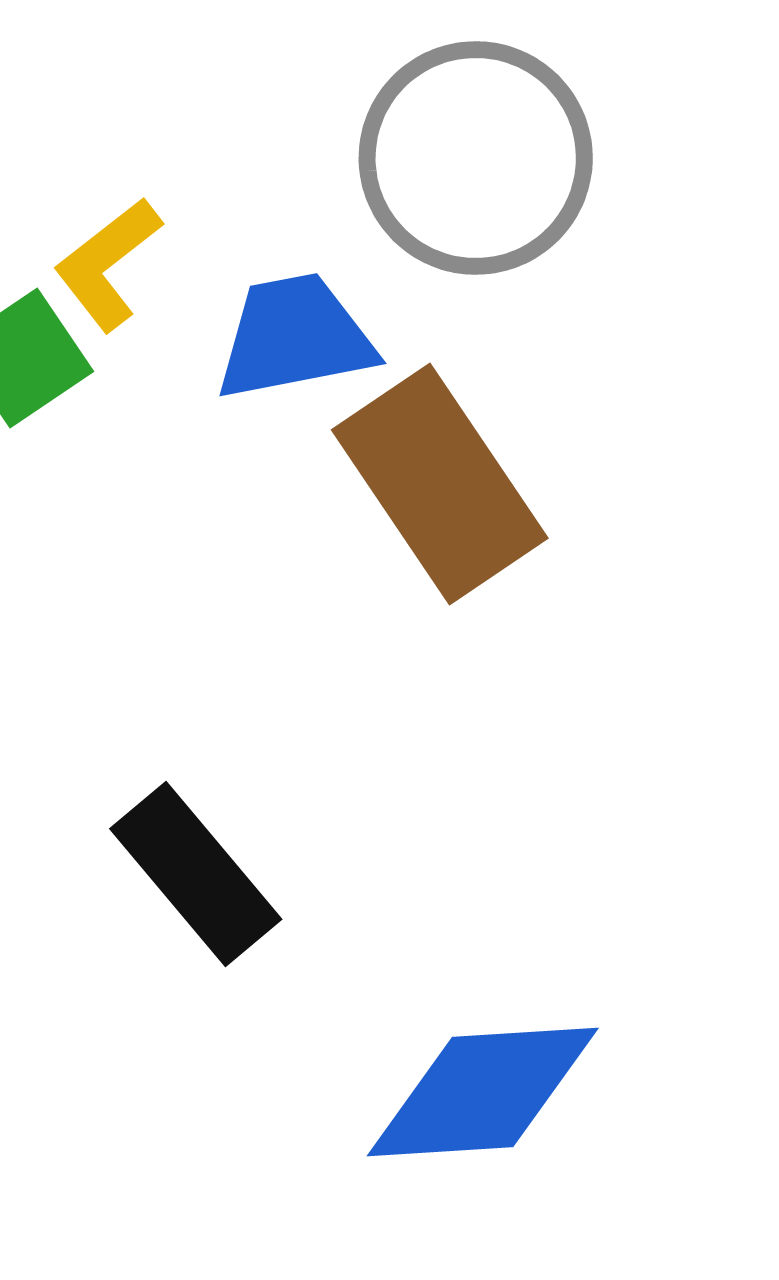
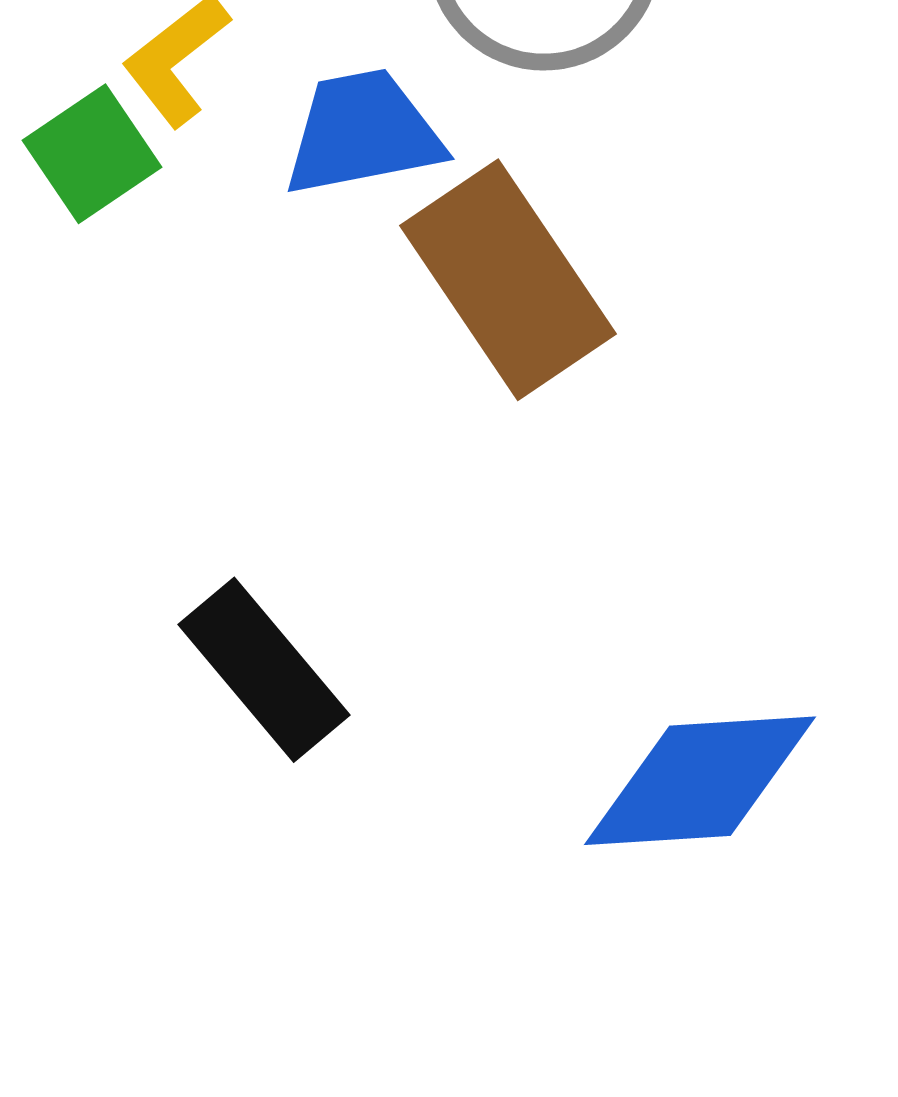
blue diamond: (483, 1092) -> (700, 781), moved

